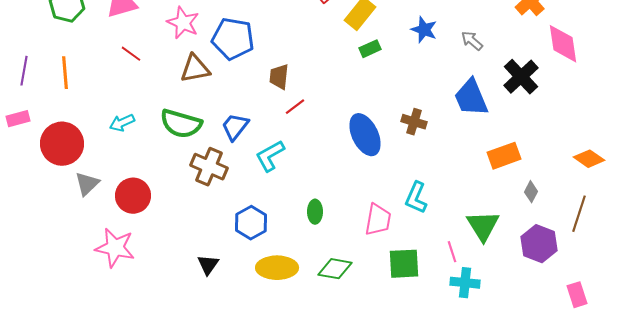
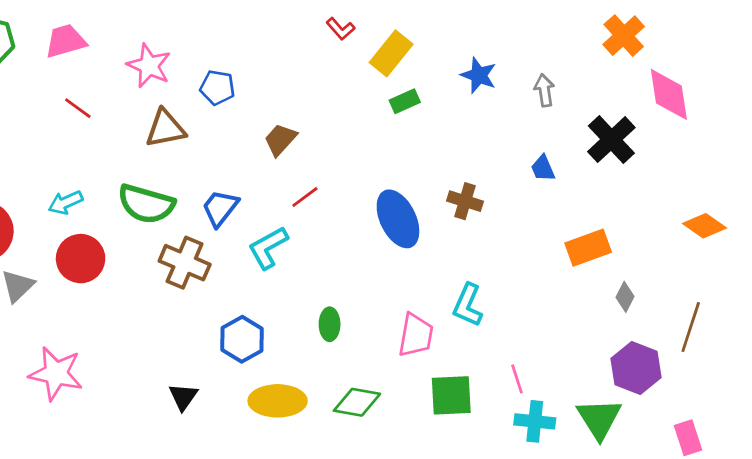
blue pentagon: (233, 39) -> (217, 88), size x0.6
gray arrow: (472, 41) -> (544, 90), turned 40
brown trapezoid: (279, 77) -> (280, 140), turned 36
blue trapezoid: (471, 98) -> (543, 168), size x0.5
red line: (295, 107) -> (305, 197), moved
orange diamond: (589, 159) -> (704, 226), moved
red circle: (133, 196) -> (81, 259), moved
green triangle: (483, 226) -> (599, 419), moved

